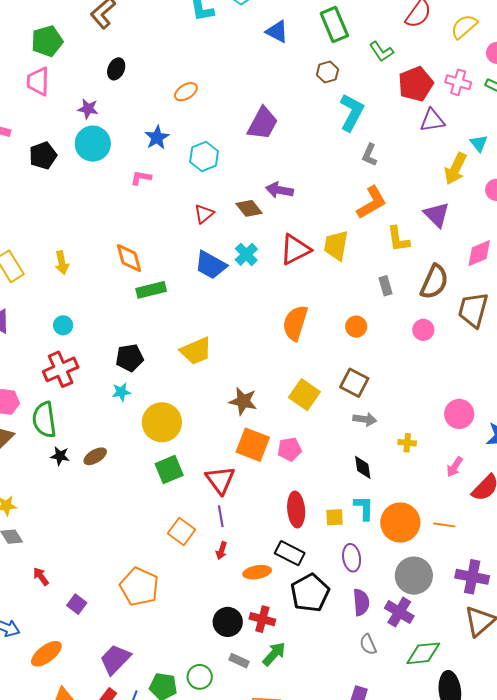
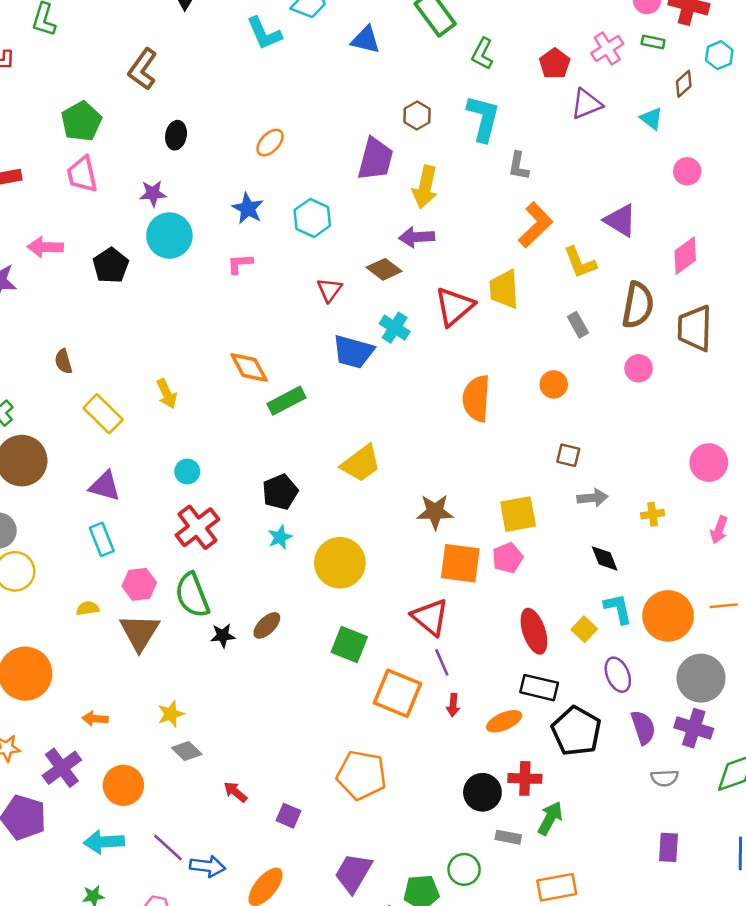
green L-shape: (381, 52) -> (482, 54), moved, turned 75
brown hexagon: (327, 72) -> (417, 115), moved
pink cross: (458, 82) -> (607, 49), turned -35
red pentagon: (416, 84) -> (555, 64), size x0.7
yellow arrow: (455, 169) -> (425, 187), moved
brown square: (354, 383) -> (568, 455), size x0.7
yellow square: (304, 395) -> (518, 514), moved, turned -32
green square: (169, 470) -> (349, 644), moved, turned -32
yellow square: (334, 517) -> (584, 629), turned -30
orange square: (182, 532) -> (397, 693), size x1.4
gray semicircle: (368, 644) -> (665, 778), turned -55

